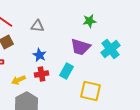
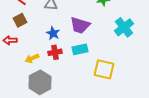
purple trapezoid: (80, 47) -> (80, 25), moved
cyan rectangle: (66, 71) -> (80, 49), turned 49

